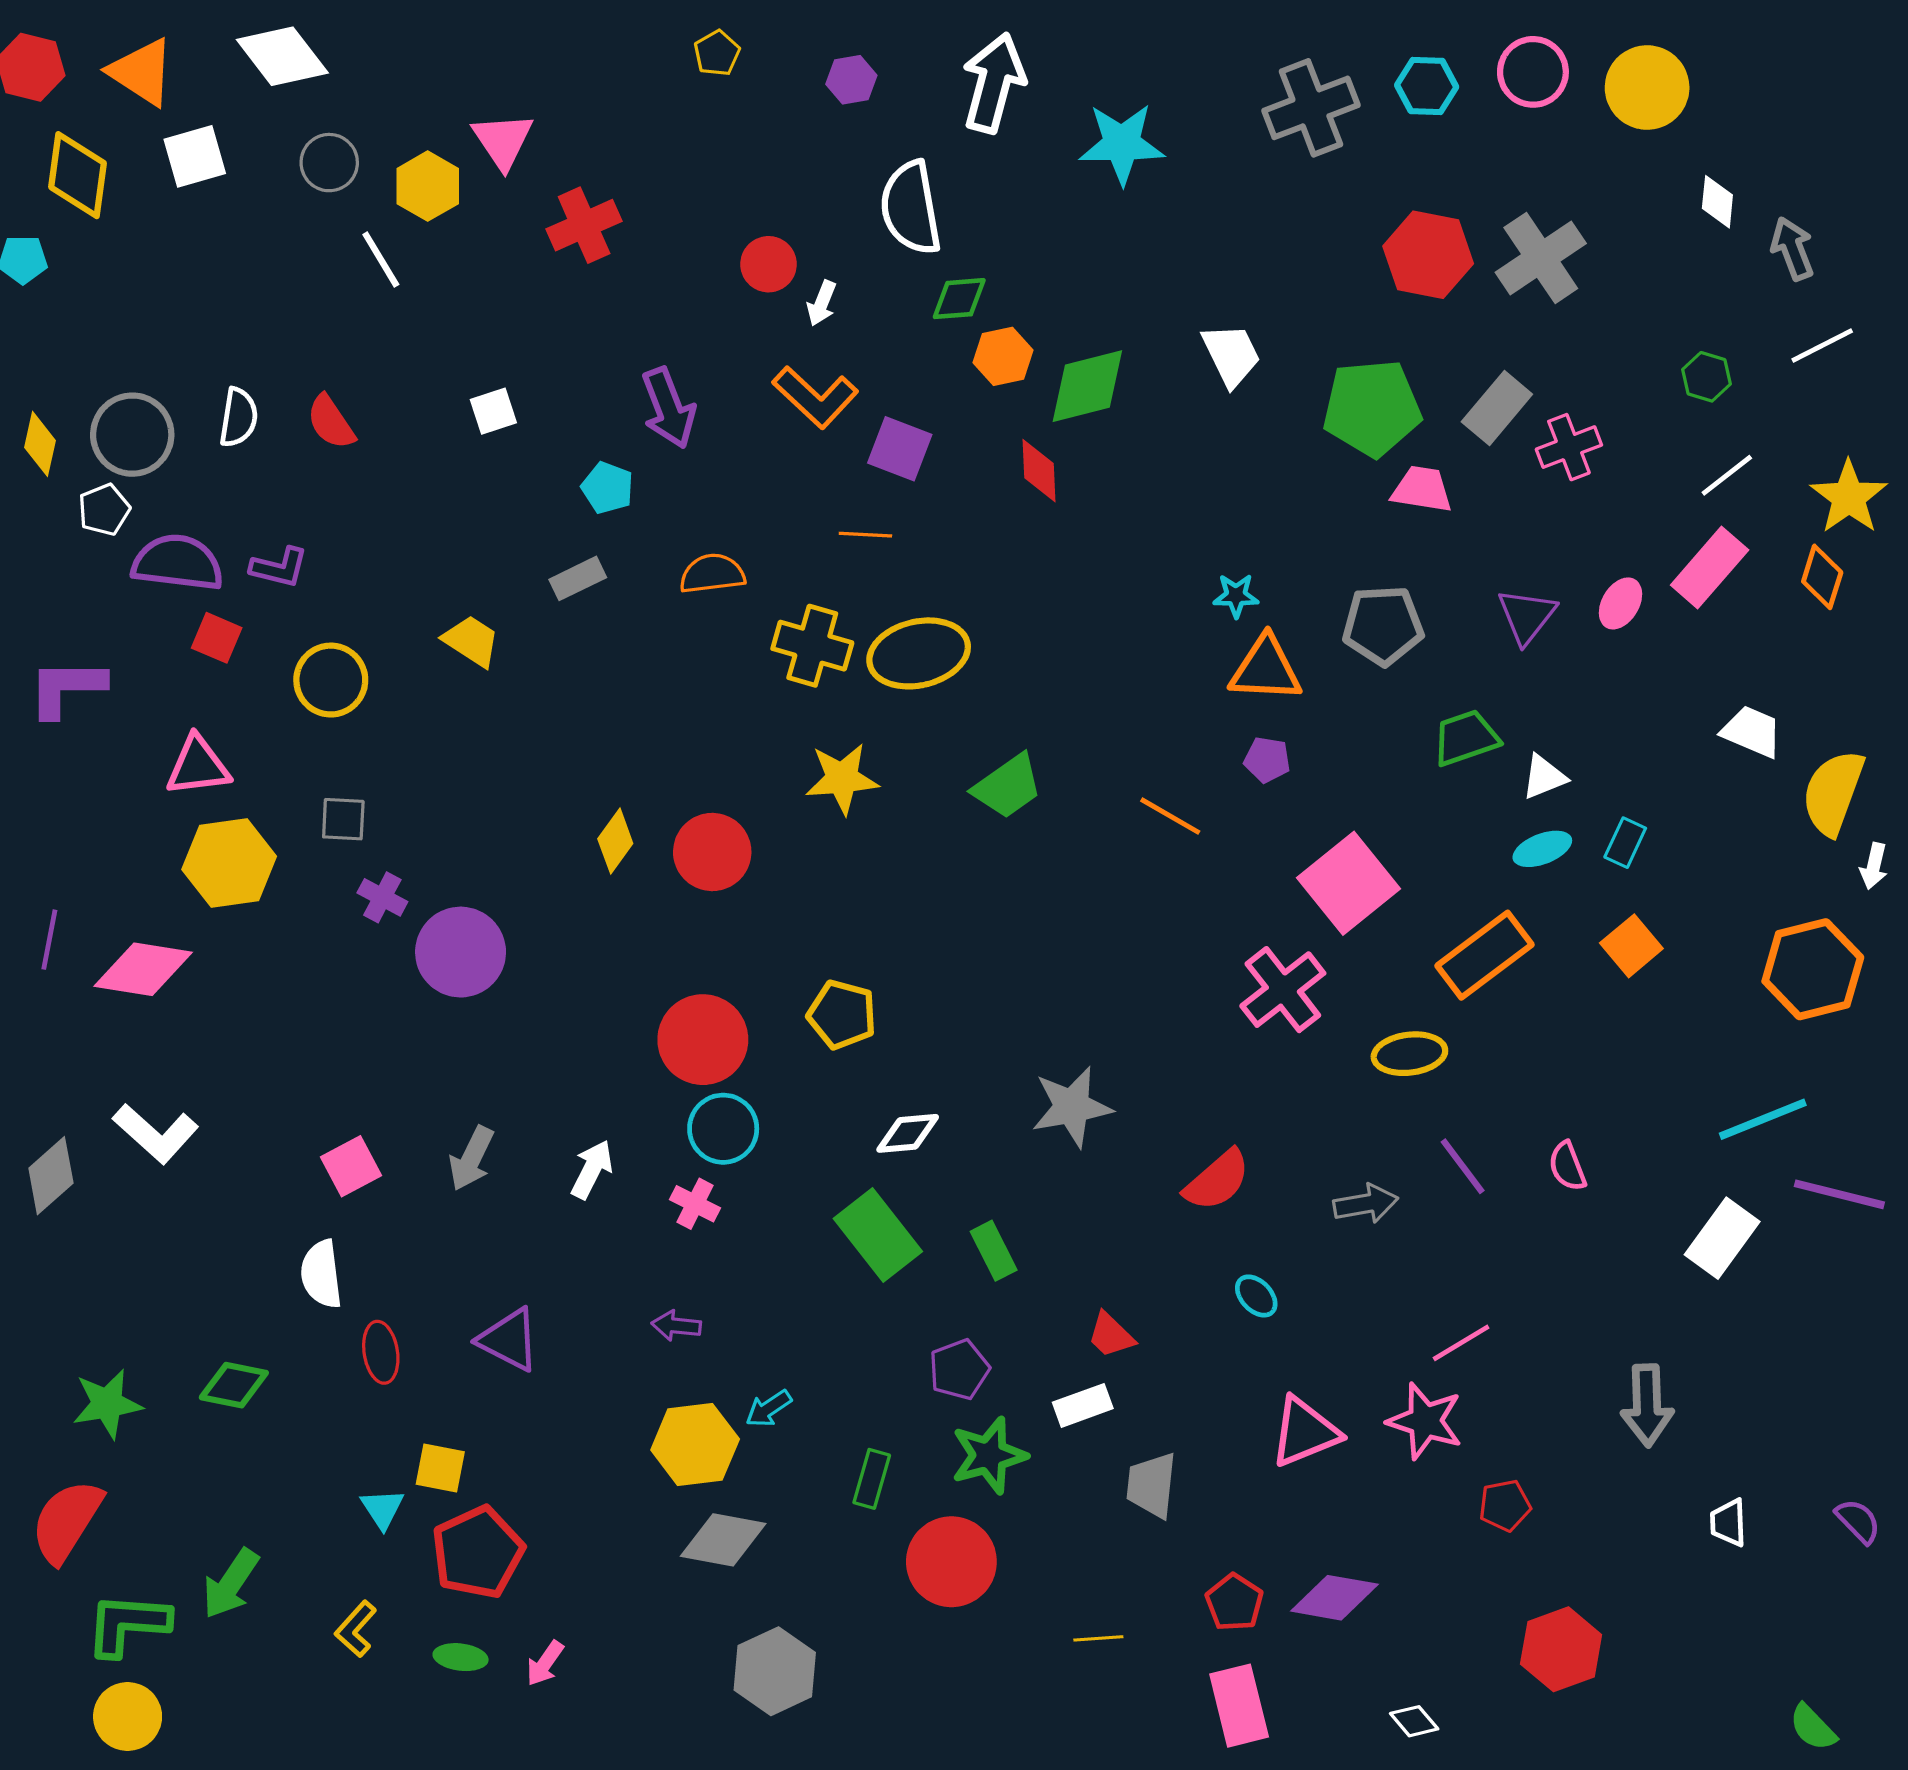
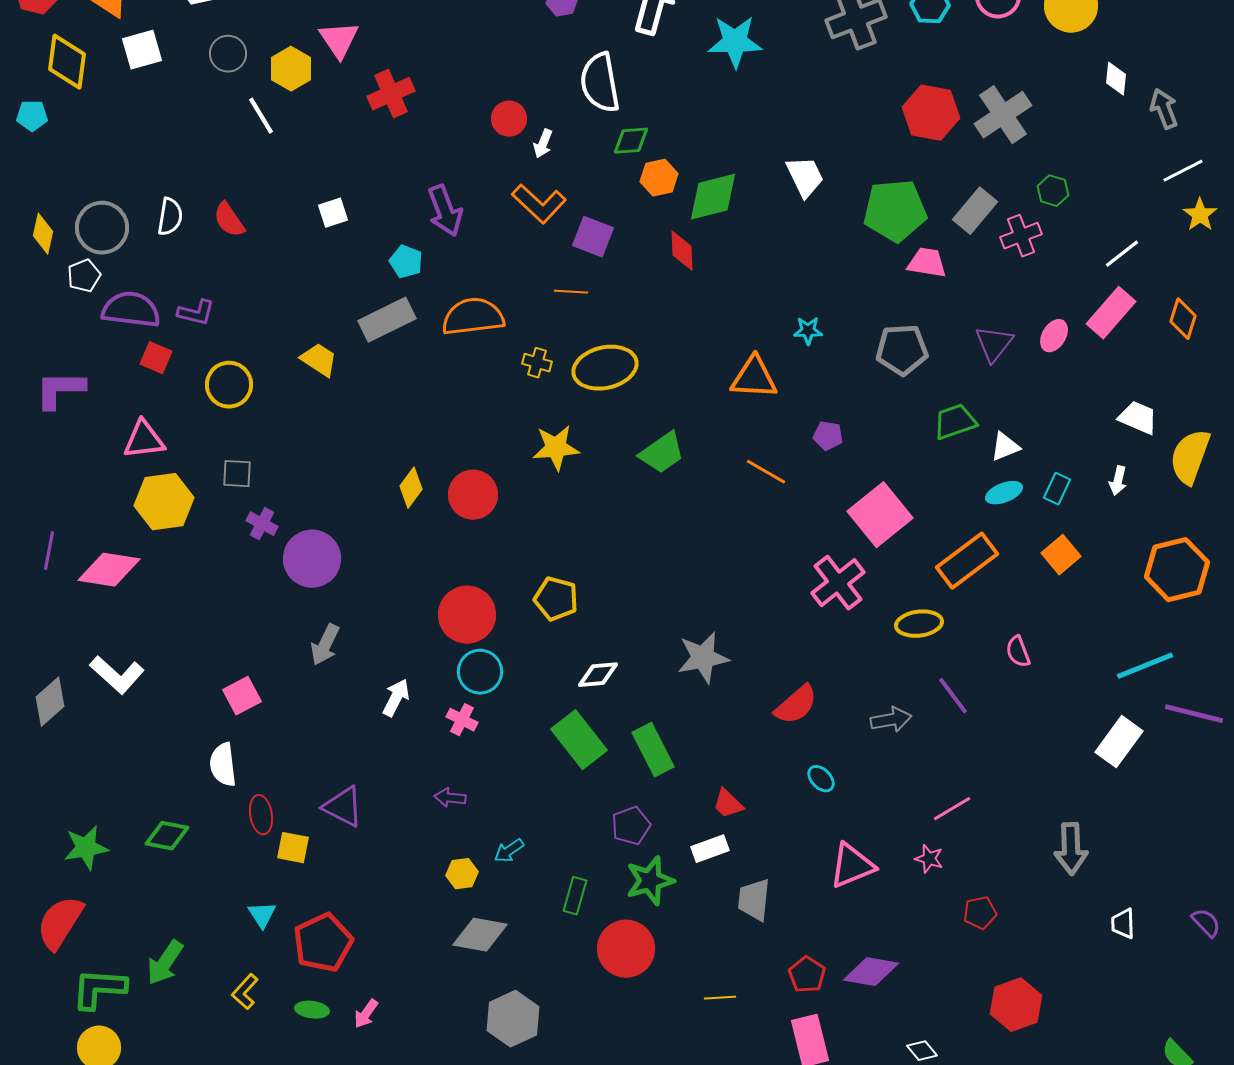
green hexagon: (1706, 377) -> (1053, 191), moved
yellow star: (1849, 497) -> (1200, 215), moved, size x0.7
orange semicircle: (712, 574) -> (473, 317), size x1.5
gray rectangle: (578, 578) -> (387, 320), size x1.6
yellow cross: (812, 646) -> (537, 363), size x0.6
orange triangle: (1266, 669) -> (754, 378), moved
white arrow: (1874, 866) -> (1118, 481), moved
gray arrow: (471, 1158) -> (325, 645), moved
pink semicircle: (1567, 1166) -> (1018, 652), moved
green rectangle: (994, 1251) -> (653, 750), size x1.4
pink star: (1425, 1421) -> (929, 859), size x0.6
yellow hexagon: (695, 1444) -> (462, 874), size x0.6
yellow square: (440, 1468) -> (293, 848), moved

